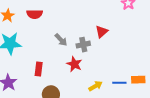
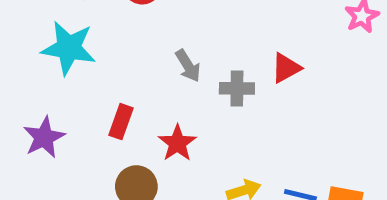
red star: (74, 64) -> (177, 143), moved

